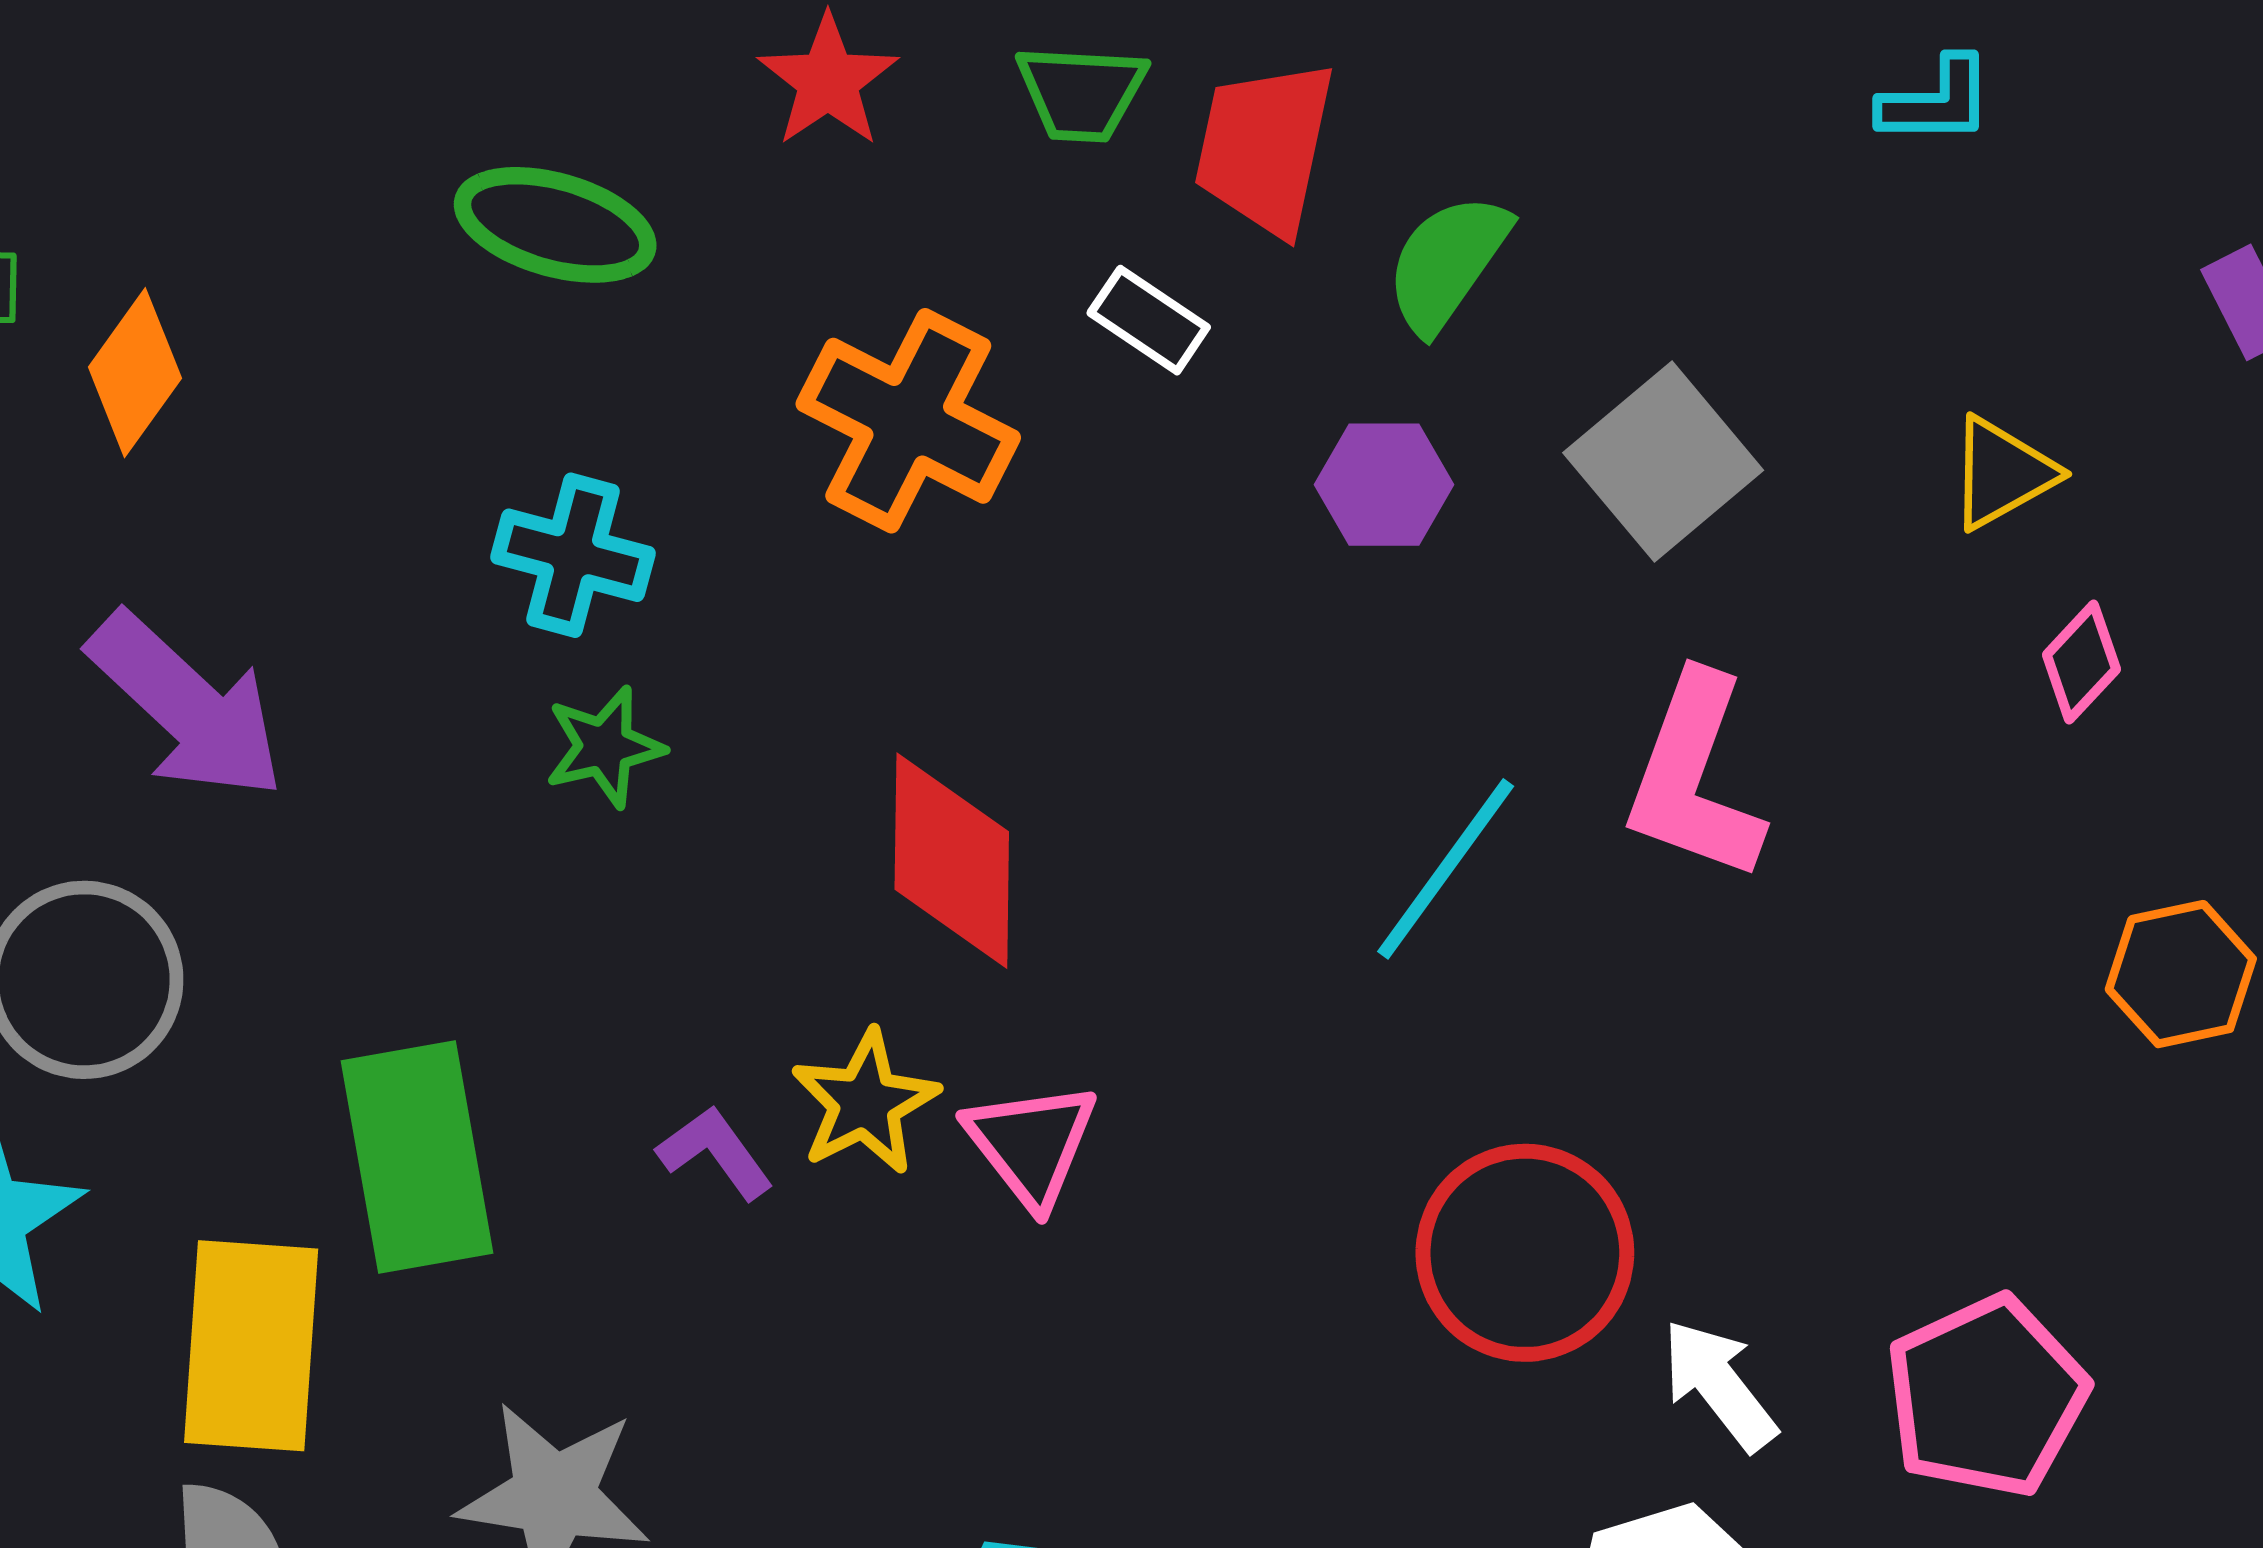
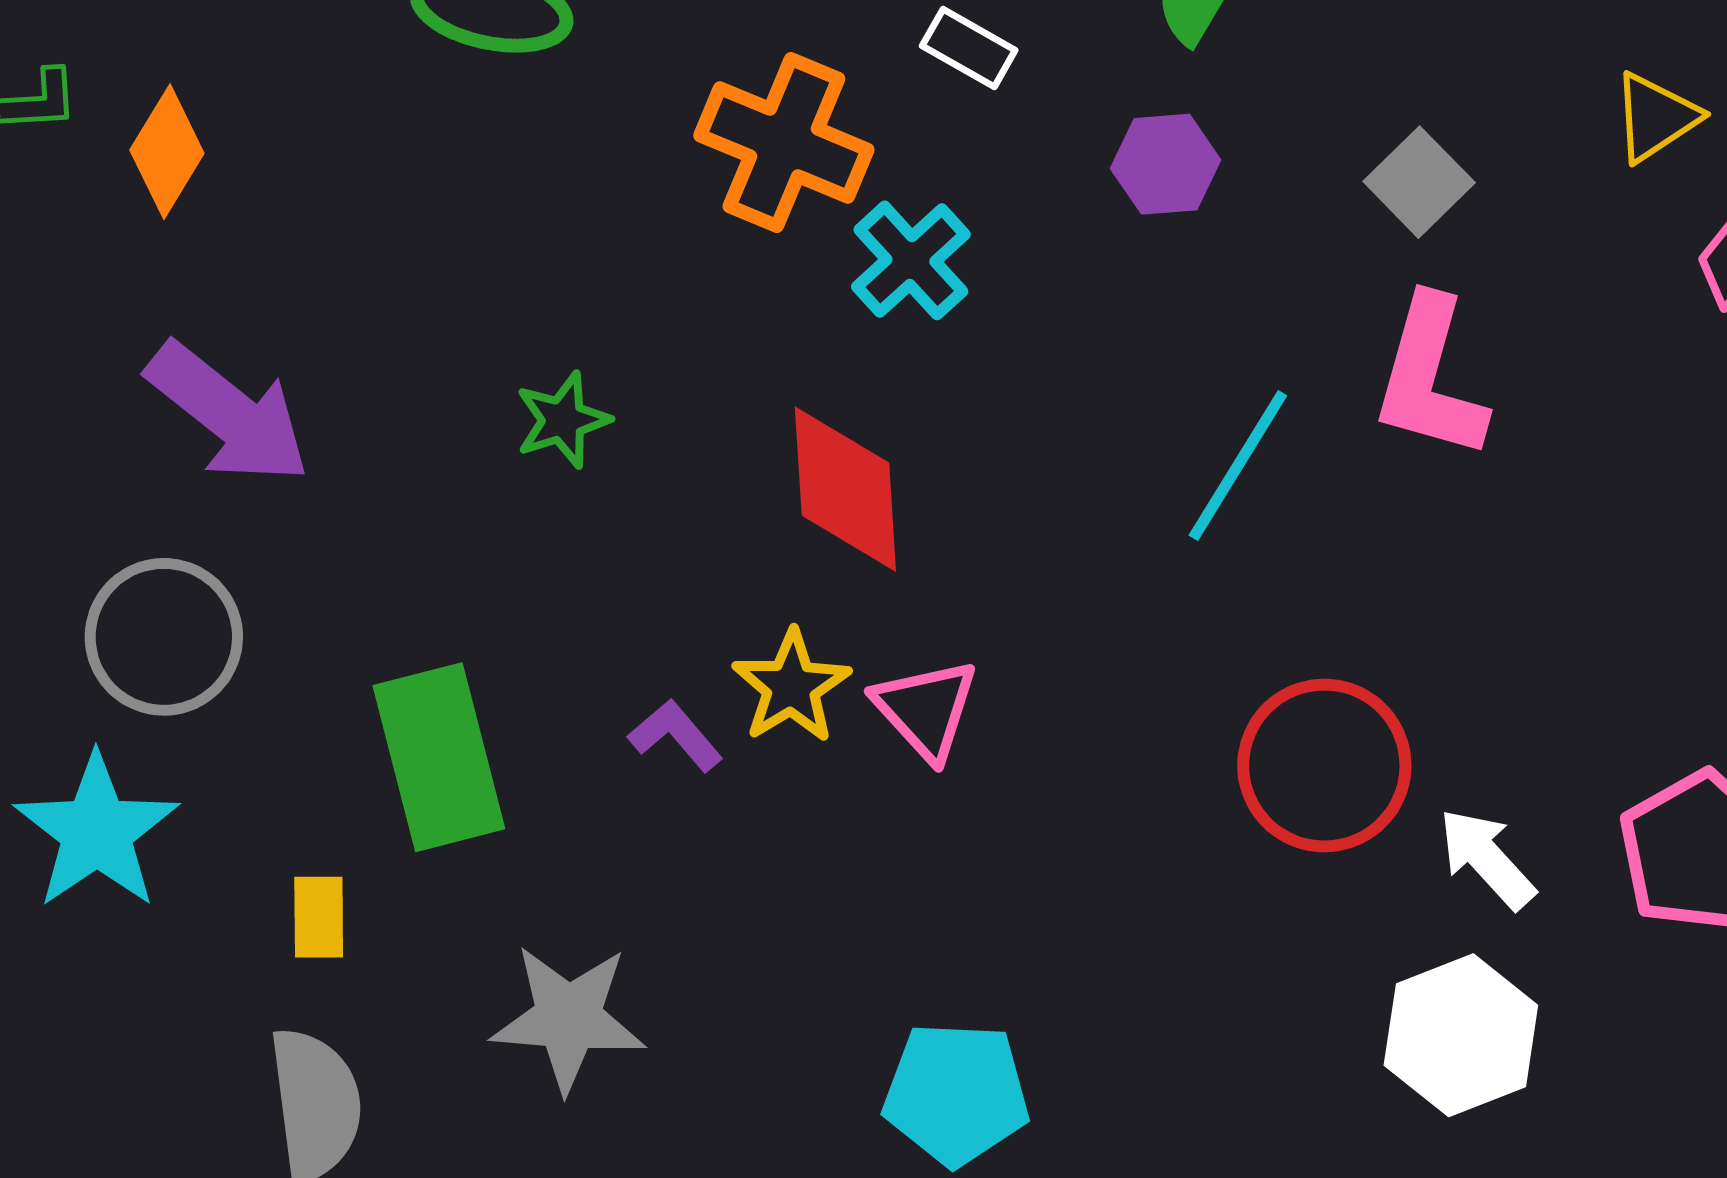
gray square: (1663, 462) -> (1419, 182), moved, size x0.7
cyan cross: (573, 555) -> (911, 260), moved, turned 37
yellow rectangle: (251, 1346) -> (319, 917), size x0.5

